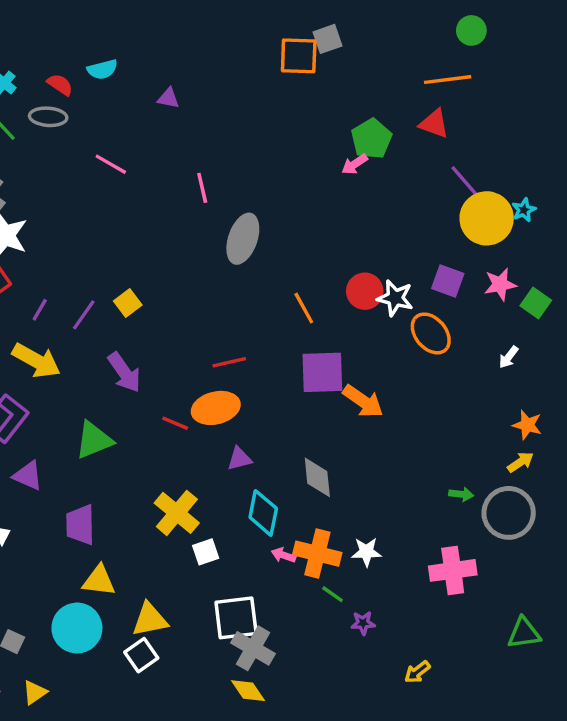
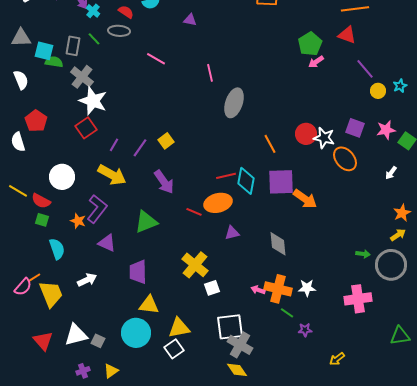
pink arrow: (355, 164) -> (316, 62), moved
yellow circle: (487, 218) -> (378, 91), size x0.5
orange star: (527, 425) -> (402, 213), turned 30
cyan diamond: (263, 513) -> (246, 181), moved

